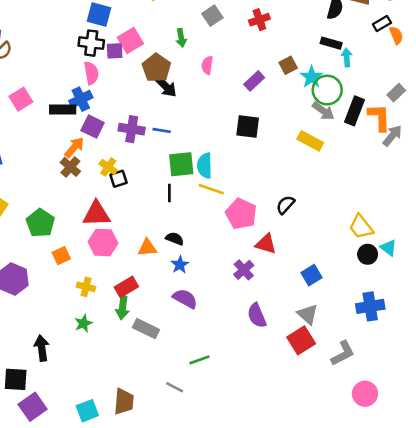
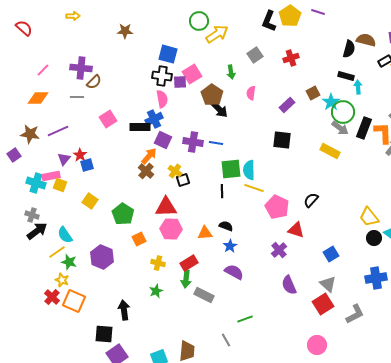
gray line: (175, 387) -> (226, 340), turned 32
pink circle: (365, 394) -> (317, 345), moved

